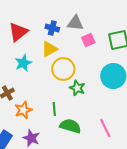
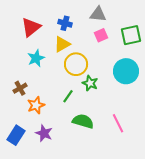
gray triangle: (75, 23) -> (98, 14), moved
green line: (54, 109) -> (68, 96), moved, turned 40

